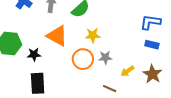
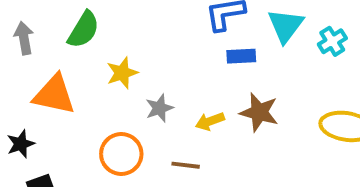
orange circle: (83, 59) -> (121, 154), moved
yellow arrow: (128, 71) -> (210, 121), turned 32

